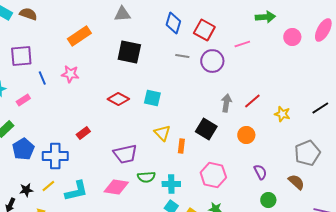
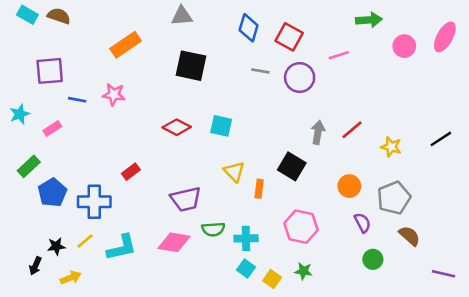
blue line: (42, 78) -> (77, 100), turned -56
orange circle: (246, 135) -> (349, 186), moved
gray pentagon: (307, 153) -> (394, 198), moved

